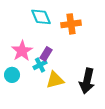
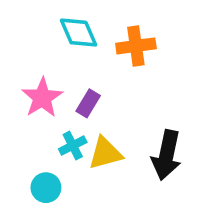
cyan cross: (40, 65) -> (73, 146), moved
cyan circle: (12, 75) -> (46, 188), moved

